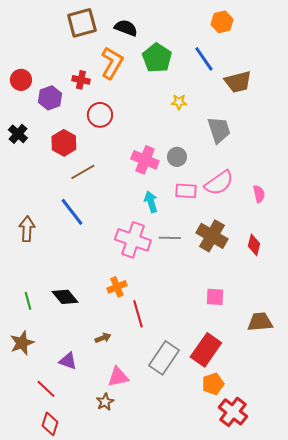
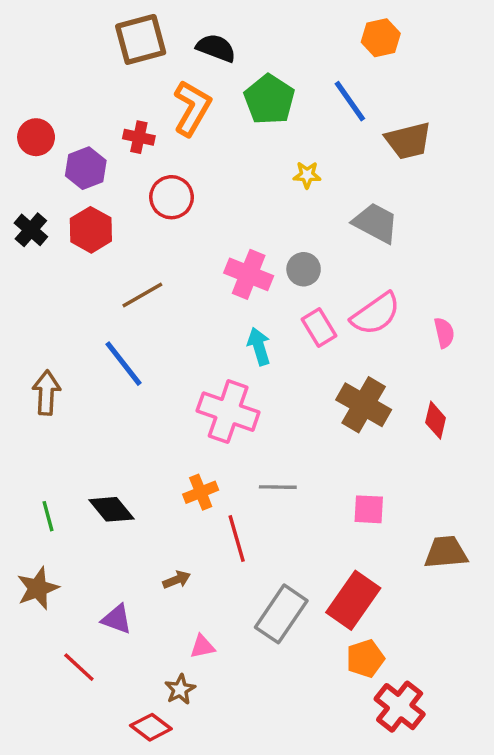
gray trapezoid: (219, 130) -> (376, 223), turned -44
red hexagon: (64, 143) -> (91, 230), moved
pink rectangle: (186, 191) -> (319, 328), turned 55
gray line: (170, 238) -> (278, 487), moved
pink triangle: (118, 377) -> (202, 647), size x0.7
red diamond: (50, 424) -> (151, 727), moved, turned -70

